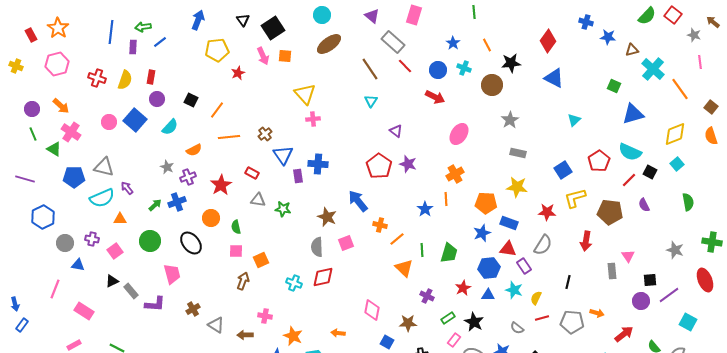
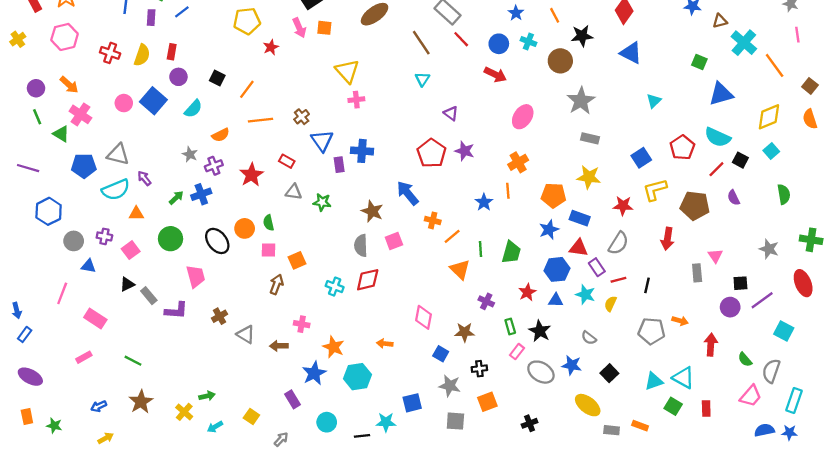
yellow cross: (16, 66) -> (18, 39), turned 32
gray star: (510, 120) -> (581, 101), size x1.4
orange circle: (211, 218) -> (245, 228), moved
green rectangle: (448, 318) -> (510, 326), turned -72
red line: (542, 318) -> (618, 280), moved
red arrow: (624, 334) -> (711, 345), turned -48

